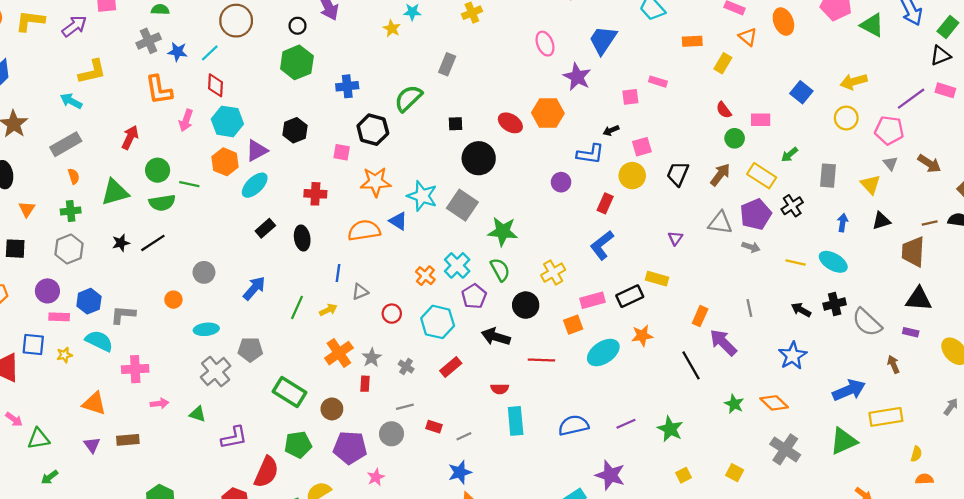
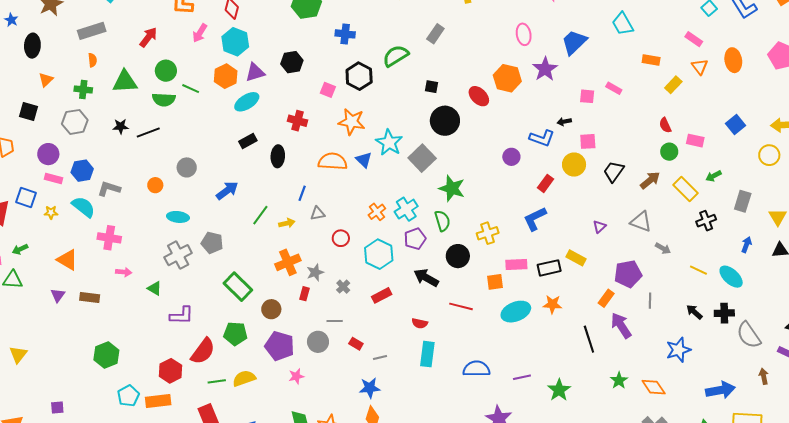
orange hexagon: (548, 113) -> (507, 78), moved
purple pentagon: (756, 214) -> (628, 274), moved
green arrow: (50, 477) -> (20, 249), moved

